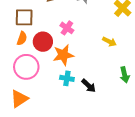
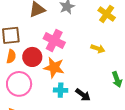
pink cross: (67, 28) -> (54, 40), size x1.5
orange star: (63, 55) -> (54, 68), turned 30

